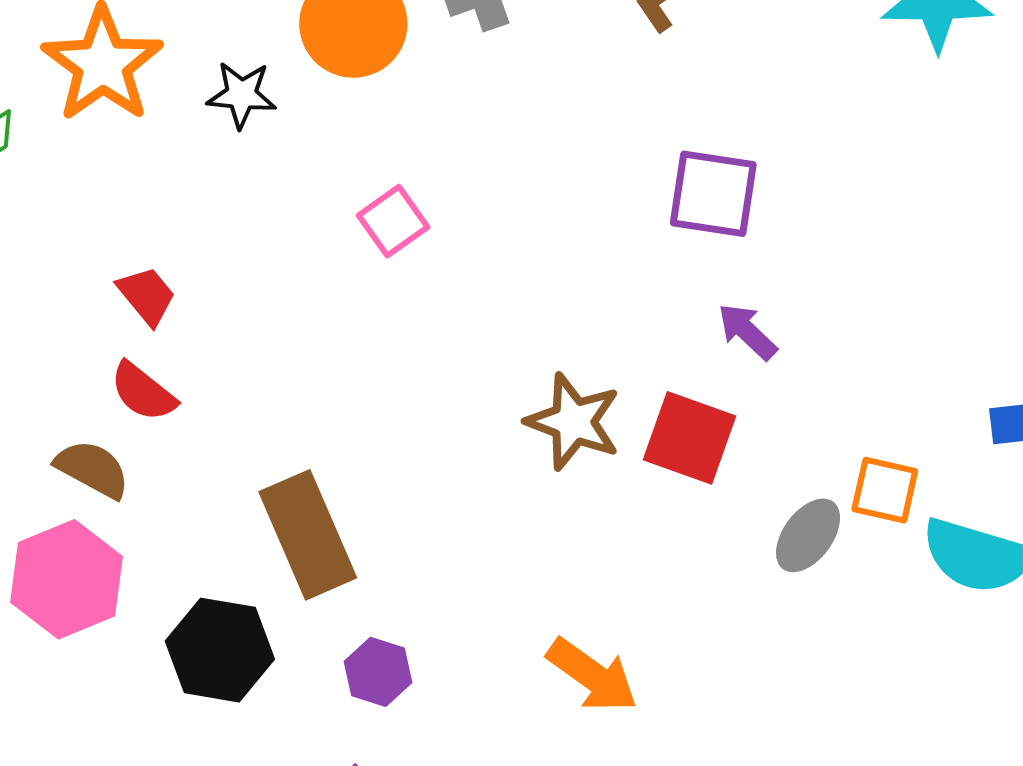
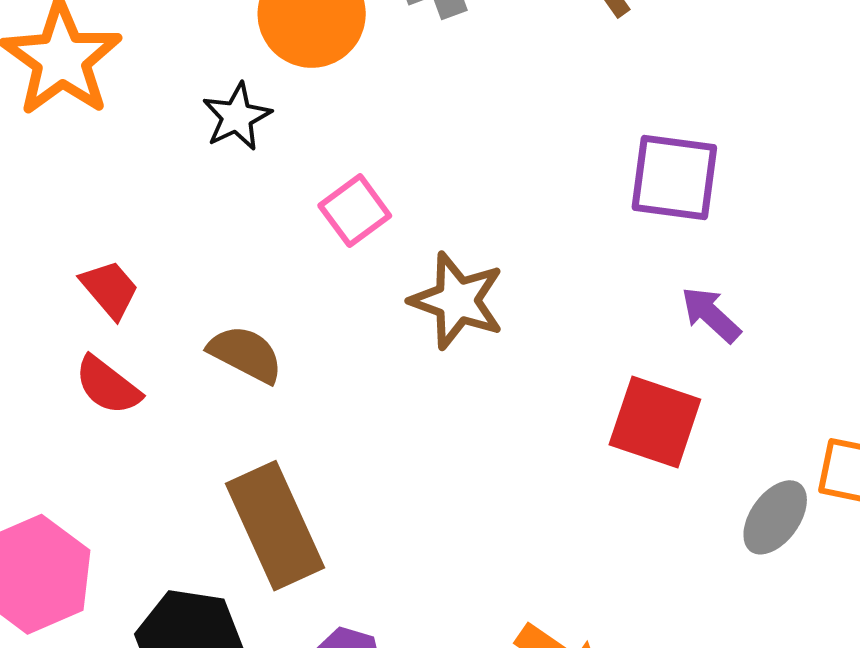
black star: (242, 95) -> (237, 117), moved, turned -30
brown star: (573, 422) -> (457, 301), moved
brown semicircle: (93, 469) -> (246, 354), moved

